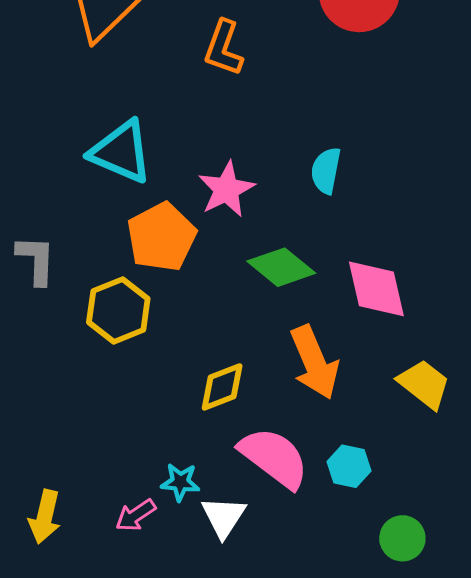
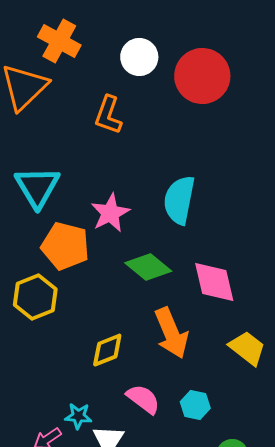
cyan triangle: (121, 152) -> (37, 187), turned 36
cyan semicircle: (326, 171) -> (179, 200), size x1.5
orange pentagon: (162, 237) -> (65, 246), turned -30
pink semicircle: (274, 458) -> (143, 399), size x0.7

